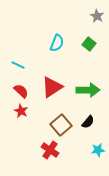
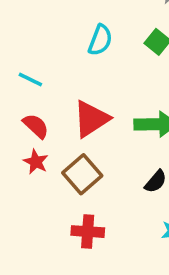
brown square: (61, 125) -> (82, 174), moved
red cross: (50, 150) -> (88, 232), turned -30

